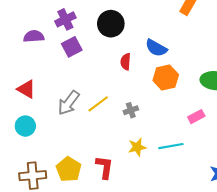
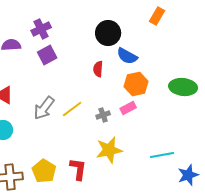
black circle: (111, 24) -> (108, 33), moved
pink rectangle: (196, 117) -> (128, 108), moved
cyan line: (171, 146) -> (162, 155), moved
yellow star: (137, 147) -> (109, 150), size x1.5

